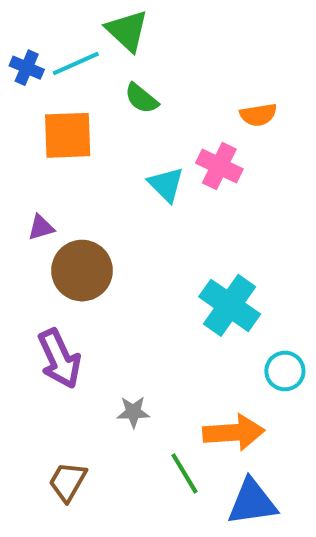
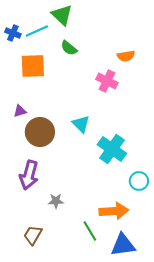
cyan triangle: (166, 184) -> (81, 124), moved
purple arrow: (59, 359) -> (29, 175), turned 40
gray star: (133, 412) -> (56, 201), moved

